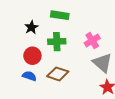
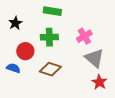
black star: (31, 27) -> (15, 23), moved
blue semicircle: (29, 76) -> (13, 68), moved

